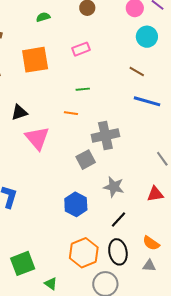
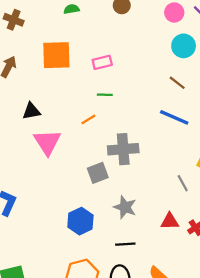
pink rectangle: (81, 49) -> (102, 62), moved
brown line: (137, 71) -> (177, 83), moved
orange line: (71, 113) -> (88, 119), turned -48
black line: (118, 220) -> (125, 244), turned 36

